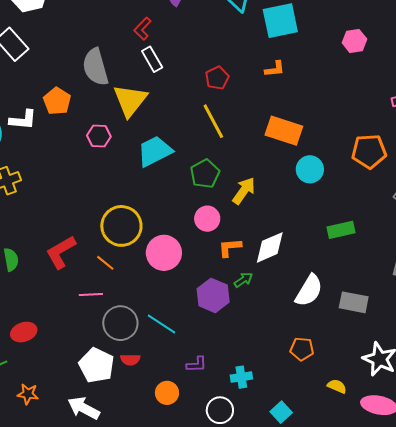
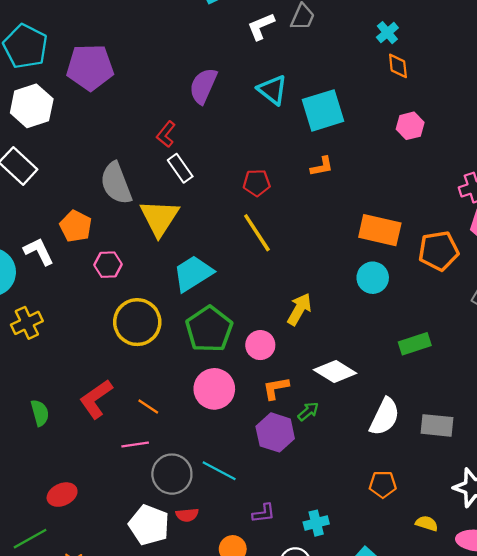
red pentagon: (217, 78) -> (257, 183), turned 30
white L-shape: (23, 120) -> (39, 251), turned -116
orange rectangle: (284, 131) -> (380, 230), moved
pink hexagon: (99, 136) -> (108, 265), moved
green pentagon: (205, 174) -> (209, 329), moved, size x1.4
yellow circle: (121, 226) -> (137, 322), moved
orange L-shape: (230, 247) -> (276, 388), moved
white diamond: (270, 247) -> (335, 371), turned 60

